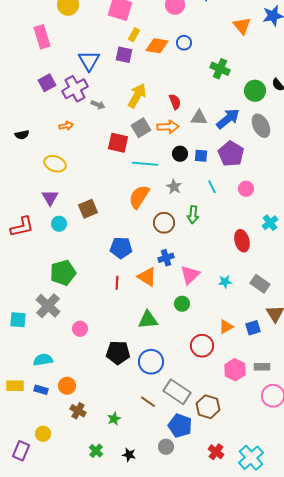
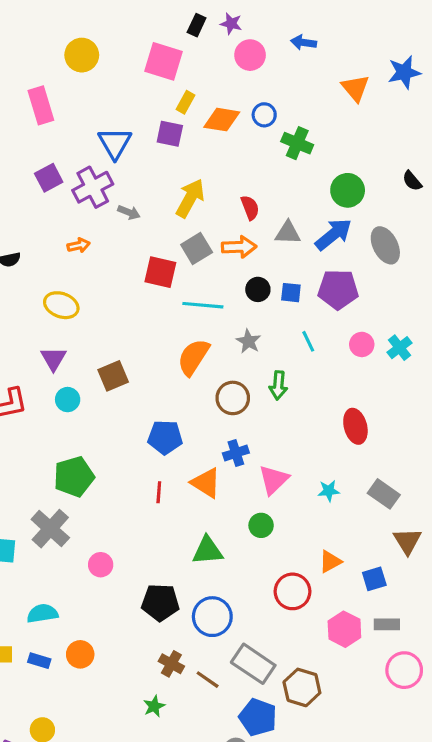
green cross: (220, 69) -> (297, 143), moved
green circle: (255, 91) -> (348, 190), moved
purple pentagon: (231, 154) -> (338, 289), turned -30
cyan cross: (270, 223) -> (399, 348), moved
blue square: (253, 328) -> (374, 579), moved
brown cross: (78, 411) -> (171, 664), moved

